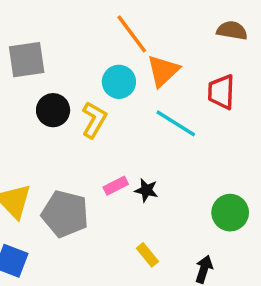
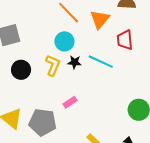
orange triangle: (163, 71) -> (100, 19), moved
black circle: (53, 110) -> (21, 70), moved
black star: (146, 190) -> (74, 62), moved

